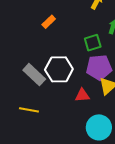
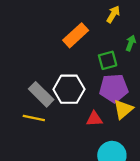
orange rectangle: (49, 22) -> (76, 35), moved, size x1.6
yellow line: (29, 110) -> (34, 118), moved

